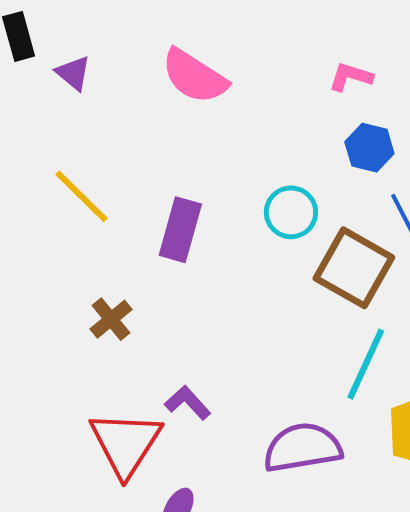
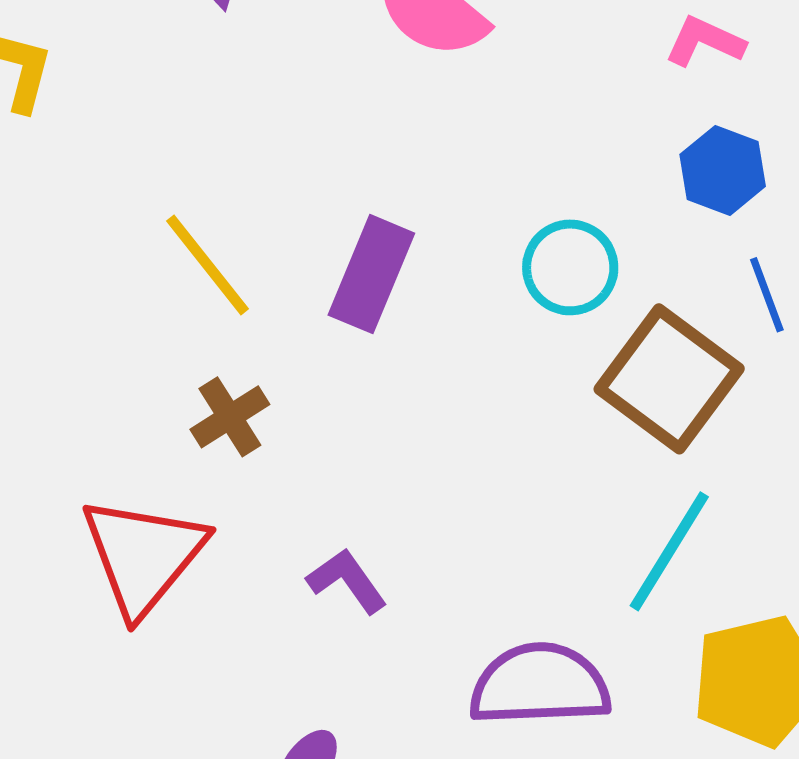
yellow line: (82, 196) -> (208, 265), moved
red triangle: (125, 443) -> (143, 556), moved

